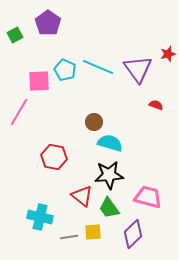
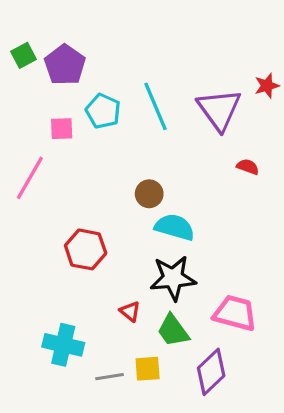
purple pentagon: (48, 23) -> (65, 65), moved
cyan line: (98, 67) -> (156, 106), turned 44
pink square: (39, 81) -> (62, 129), size x0.7
red triangle: (82, 196) -> (130, 311), size x0.6

